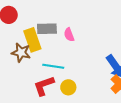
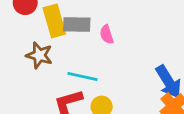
yellow rectangle: (32, 40) -> (54, 21), moved

